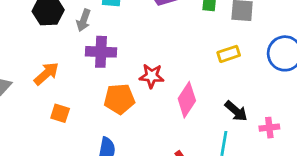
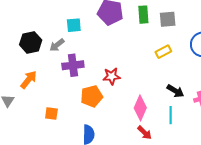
gray arrow: (83, 20) -> (57, 45), turned 42
orange arrow: (46, 74) -> (29, 80), moved
pink diamond: (187, 100) -> (140, 108), moved

